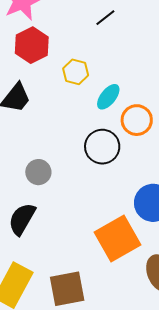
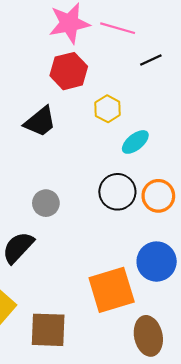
orange circle: (137, 120) -> (158, 196), moved

